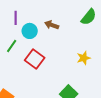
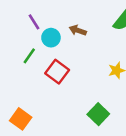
purple line: (16, 18) -> (34, 22), turned -32

